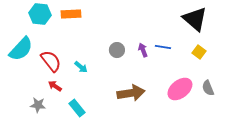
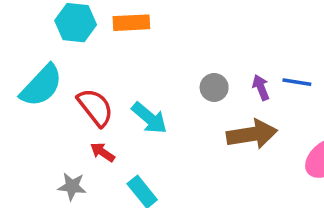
cyan arrow: (81, 67) -> (149, 118), size x1.5
brown arrow: (131, 93) -> (252, 134), moved

